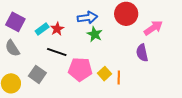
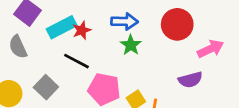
cyan rectangle: (42, 29) -> (62, 27), size x1.5
purple semicircle: (142, 53) -> (190, 80), turned -102

